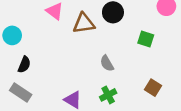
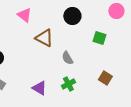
brown triangle: (84, 23) -> (44, 38), moved, turned 36

